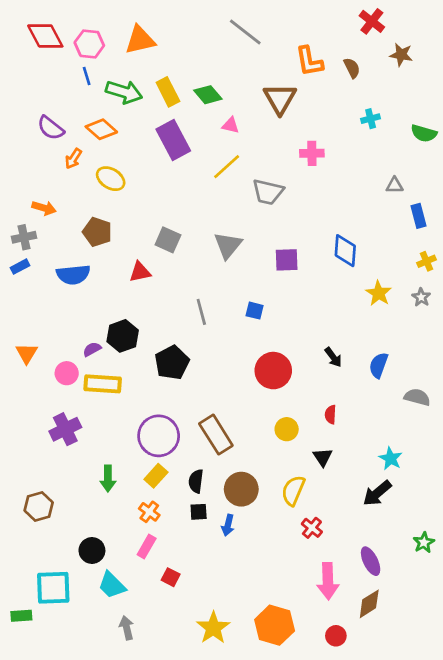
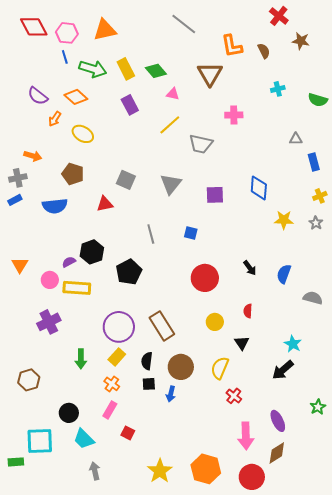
purple rectangle: (173, 140) -> (130, 105), size x0.7
yellow star: (379, 293) -> (284, 220), turned -30
red circle: (336, 636) -> (252, 477), size x1.6

